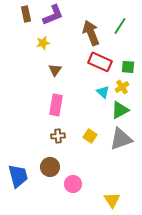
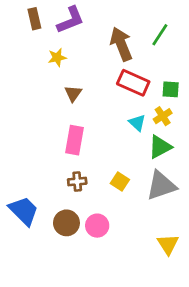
blue trapezoid: (18, 176) -> (24, 211), moved, turned -30
pink circle: (73, 184) -> (97, 226), moved
yellow triangle: (112, 200) -> (168, 244), moved

